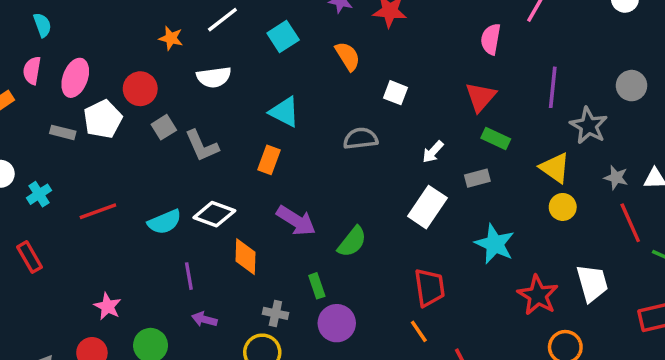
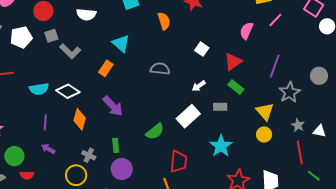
white square: (395, 93) -> (202, 49), moved
white pentagon: (103, 119) -> (21, 37), moved
gray L-shape: (202, 146) -> (70, 51), turned -35
green semicircle: (352, 242) -> (155, 132), moved

